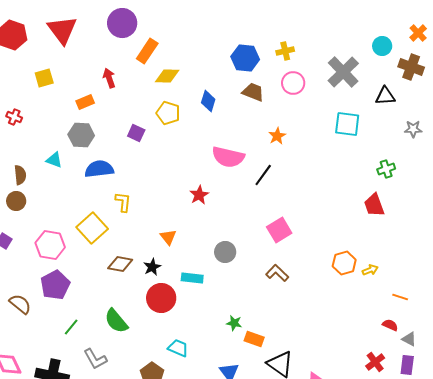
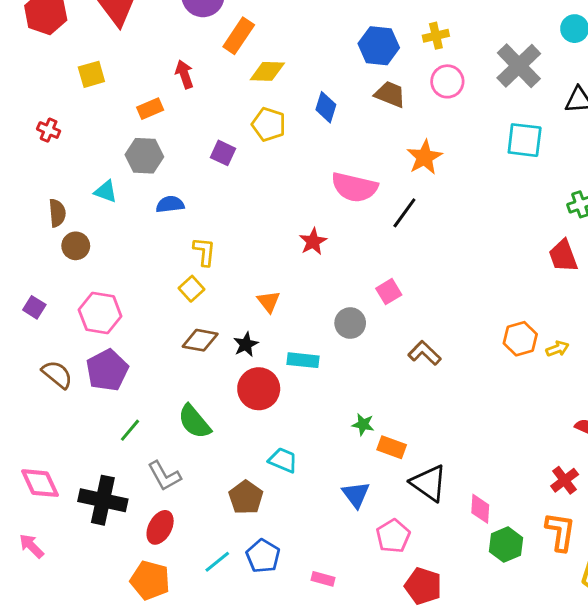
orange star: (277, 136) -> (424, 157), size x1.4
blue semicircle: (99, 169) -> (170, 204), size x0.7
brown circle: (16, 201) -> (76, 246), moved
yellow square: (92, 228) -> (192, 289), moved, size x0.6
pink square: (279, 230) -> (389, 292), moved, size x0.7
brown semicircle: (20, 304) -> (57, 374), moved

